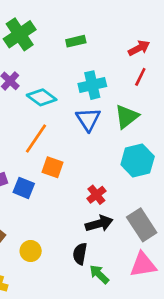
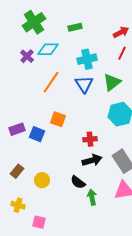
cyan diamond: (42, 97) -> (48, 49), moved, turned -35
orange line: (36, 139) -> (51, 82), moved
red cross: (96, 195) -> (90, 139), turned 32
black semicircle: (80, 254) -> (78, 182), turned -63
green arrow: (99, 274) -> (92, 197), turned 35

